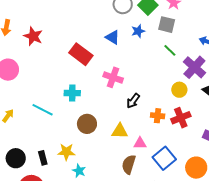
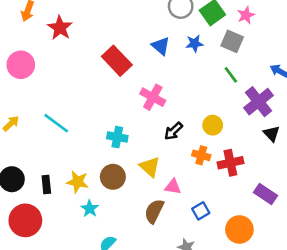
yellow circle: (179, 90) -> (213, 125), moved
cyan cross: (72, 93) -> (117, 137), moved
brown circle: (87, 124) -> (113, 177), moved
yellow triangle: (120, 131) -> (150, 167), turned 30
blue square: (164, 158) -> (201, 211), size x0.6

